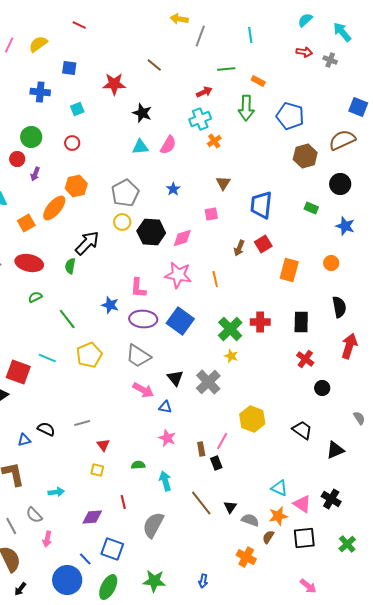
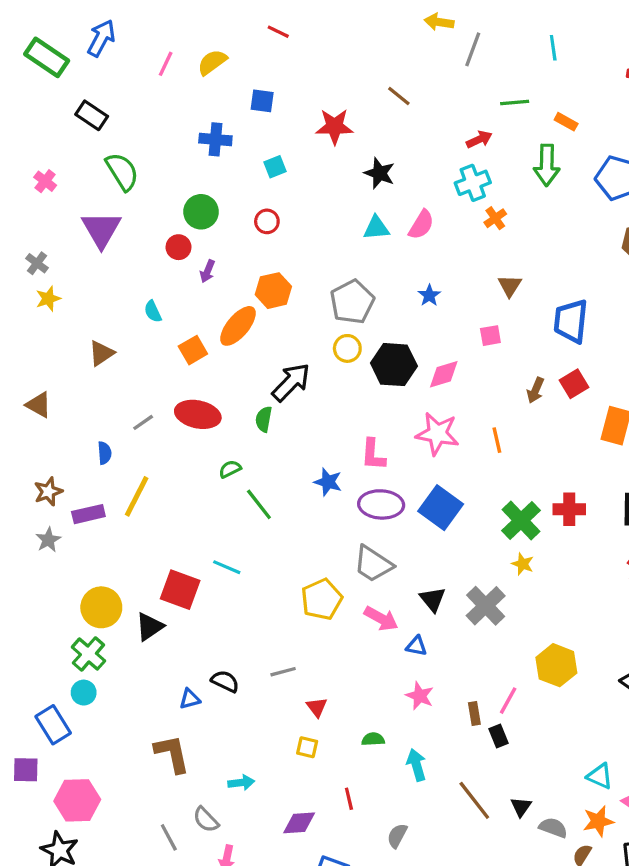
green semicircle: (35, 297) -> (230, 469), moved
yellow pentagon: (89, 355) -> (322, 599), moved
gray semicircle: (153, 525) -> (397, 836), size x0.6

